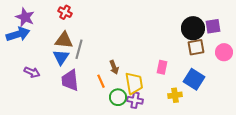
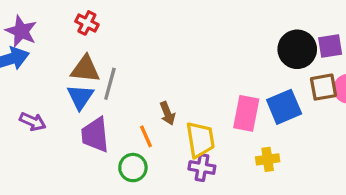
brown square: (196, 47) -> (323, 87), moved
pink rectangle: (162, 67) -> (246, 113), size x1.5
blue square: (194, 79) -> (284, 107), moved, turned 35
green circle: (118, 97) -> (133, 168), moved

